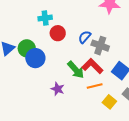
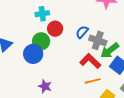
green circle: (27, 48) -> (41, 41), moved
green arrow: (76, 70) -> (110, 51), moved, turned 96
purple star: (58, 89) -> (45, 86), moved

